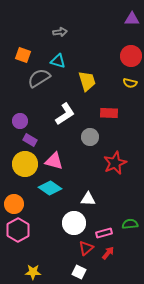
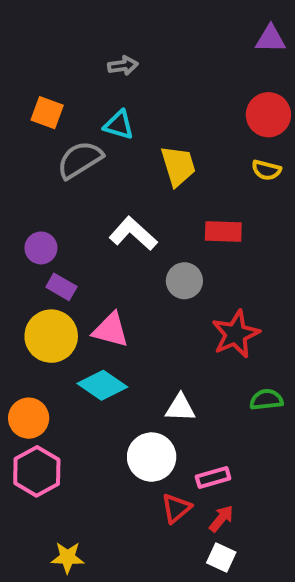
white L-shape: (65, 114) -> (133, 234), turned -105
green semicircle: (130, 224) -> (266, 400), moved
white square: (79, 272) -> (221, 557), moved

